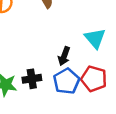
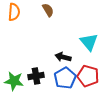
black arrow: (64, 56) -> (63, 57), turned 84

